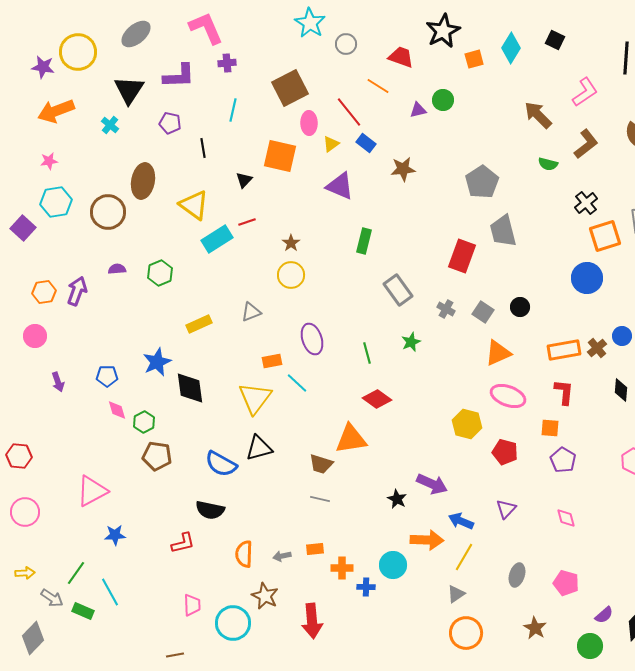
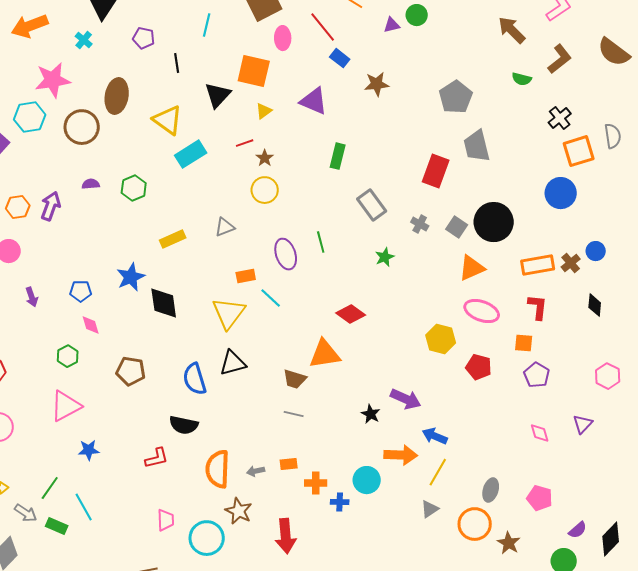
yellow triangle: (331, 144) -> (264, 111), moved
pink star: (49, 161) -> (53, 80), moved, size x2.0
black triangle: (244, 180) -> (218, 95), size x1.6
red line: (247, 222) -> (245, 143), moved
black circle: (520, 307) -> (494, 222), size x2.0
green line: (367, 353) -> (321, 242), moved
green hexagon: (144, 422) -> (68, 356), moved
blue semicircle: (221, 464) -> (195, 379), turned 44
purple triangle: (506, 509) -> (583, 424), moved
orange semicircle: (244, 554) -> (218, 469), size x1.4
orange circle: (466, 633) -> (475, 524), moved

